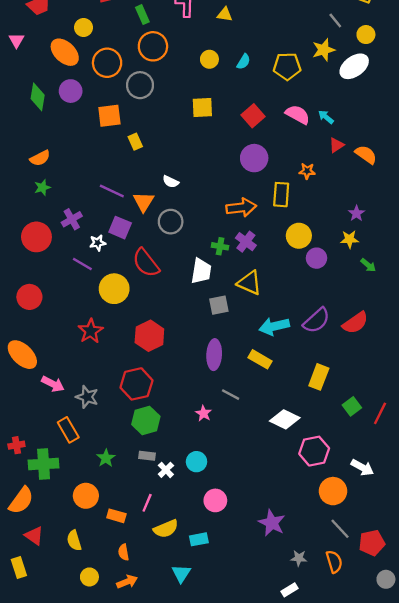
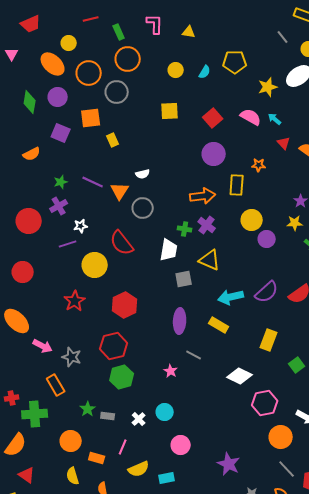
yellow star: (324, 50) -> (268, 87), moved
yellow pentagon: (287, 66) -> (235, 62), moved
red triangle: (337, 145) -> (284, 143), turned -40
white semicircle: (171, 182) -> (143, 174), turned -40
green star: (42, 187) -> (61, 182), moved
purple square: (120, 228) -> (61, 133), moved
purple line: (82, 264) -> (68, 244), turned -48
gray rectangle: (147, 456) -> (108, 416), moved
yellow semicircle: (74, 540) -> (73, 476), moved

